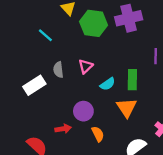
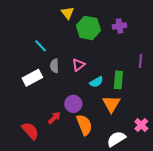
purple cross: (129, 18) -> (119, 26), size x0.6
cyan line: (45, 35) -> (40, 46), moved
red arrow: (63, 129) -> (54, 118), turned -40
orange semicircle: (98, 134) -> (84, 125), size x1.5

